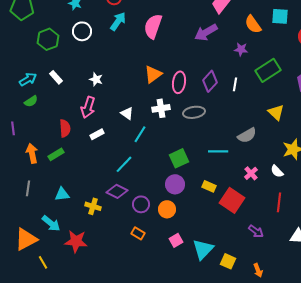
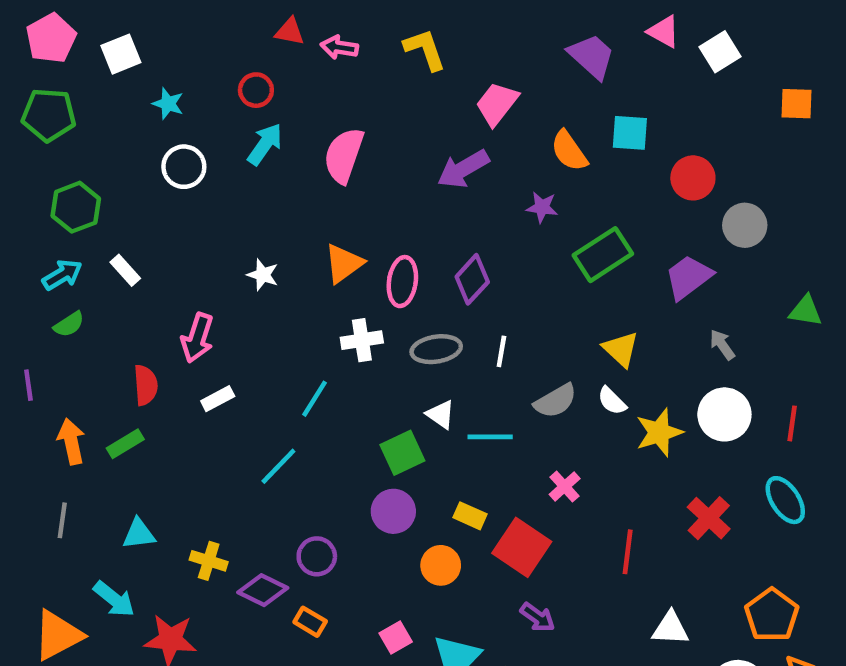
green hexagon: (48, 39) -> (76, 207), moved
white star: (96, 79) -> (263, 275), moved
white line: (235, 84) -> (501, 351), moved
white triangle: (127, 113) -> (441, 414), moved
white semicircle: (277, 171) -> (612, 401), moved
purple diamond: (117, 191) -> (263, 590), moved
orange circle: (167, 209) -> (441, 565), moved
purple arrow: (256, 231) -> (538, 617), moved

